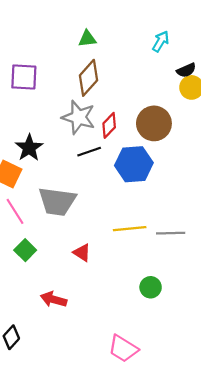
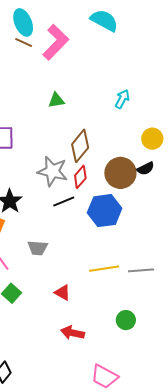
black semicircle: (186, 70) -> (146, 169), moved
brown diamond: (88, 78) -> (80, 146), moved
gray trapezoid: (57, 201) -> (38, 248), size x0.6
red arrow: (54, 299) -> (73, 333), moved

